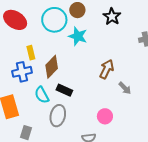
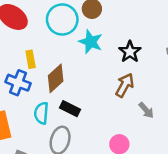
black star: (112, 16) -> (130, 52), moved
blue cross: (22, 72) -> (18, 83), turned 30
cyan semicircle: (42, 95) -> (41, 113), turned 30

